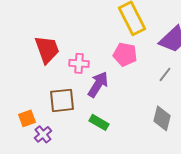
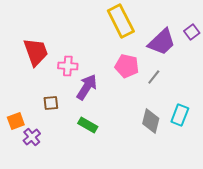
pink pentagon: (125, 54) -> (127, 66), moved
brown square: (62, 100) -> (51, 103), size x0.6

